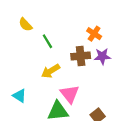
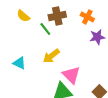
brown cross: (81, 56) -> (57, 16), moved
cyan triangle: (19, 96) -> (19, 63), moved

